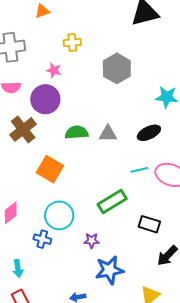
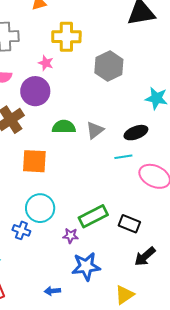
yellow cross: (72, 43) -> (66, 37), size x1.6
gray triangle: (108, 134) -> (95, 130), turned -42
orange square: (50, 169) -> (34, 161), turned -32
cyan line: (139, 170) -> (123, 157), moved
green rectangle: (112, 202) -> (93, 216), moved

